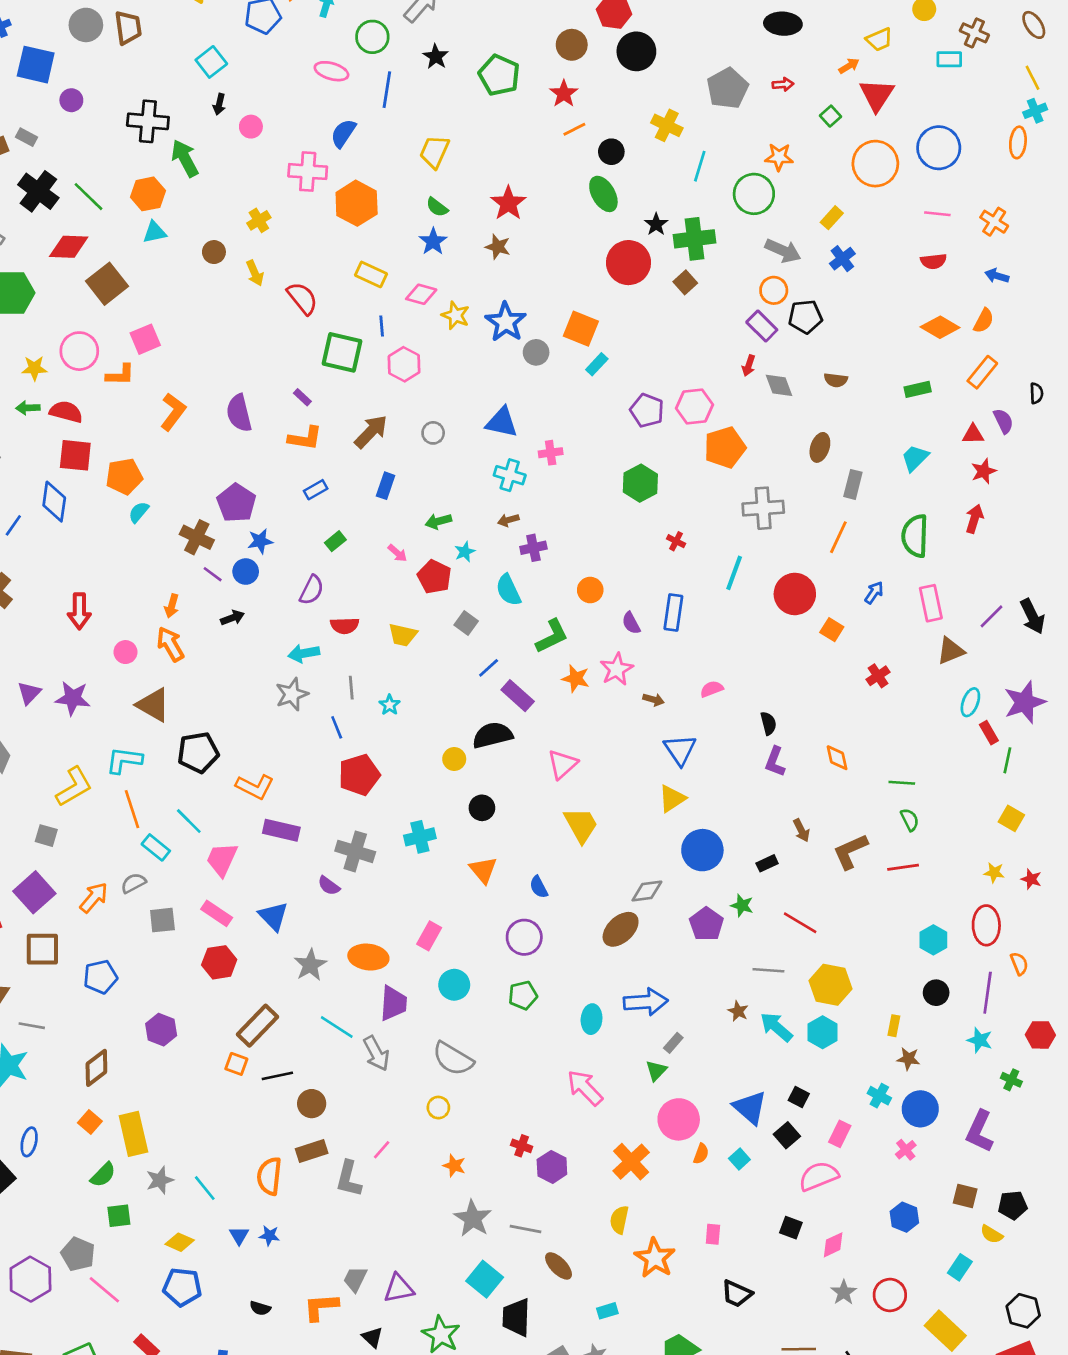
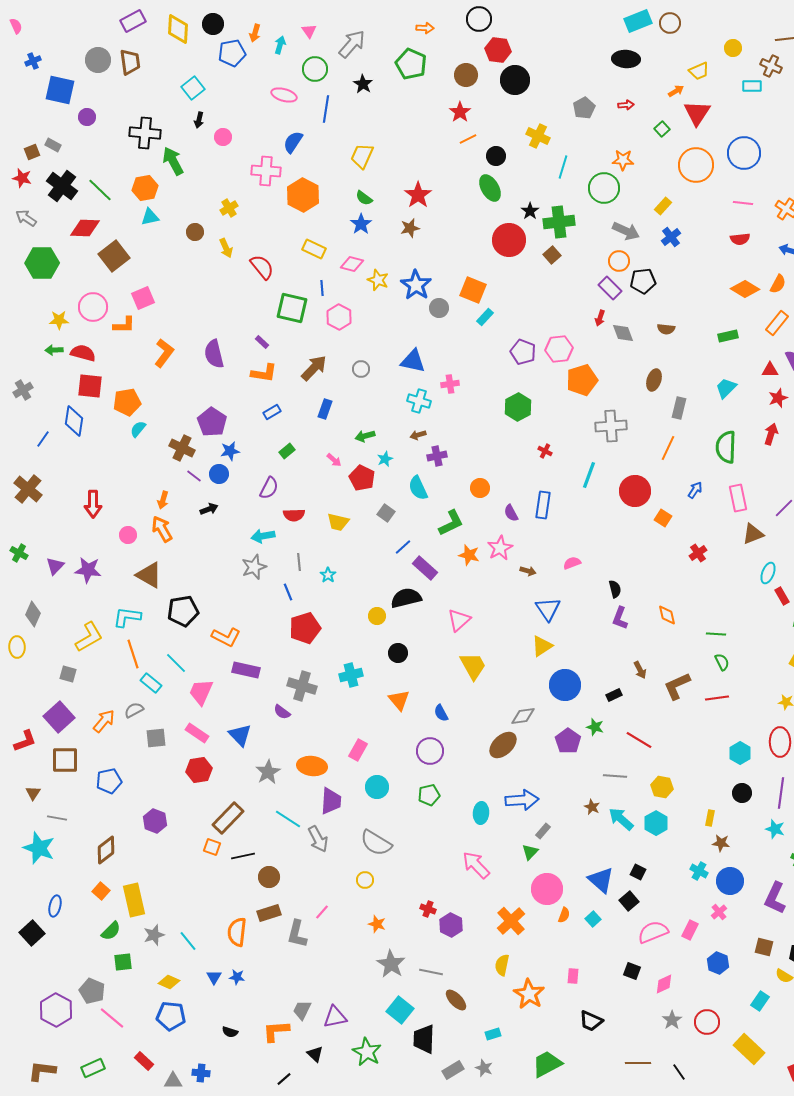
green pentagon: (499, 75) -> (411, 64), moved
gray pentagon: (728, 88) -> (584, 108), size x0.7
brown star: (498, 247) -> (410, 228), turned -30
yellow hexagon: (830, 985) -> (662, 787), size x0.7
pink rectangle: (840, 1134) -> (690, 930), moved

